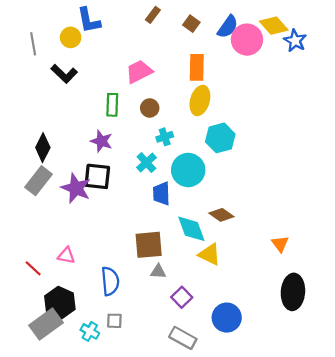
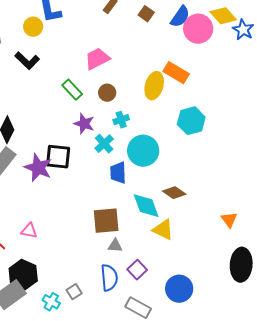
orange rectangle: (197, 67) -> (176, 73), moved, turned -60
green rectangle: (112, 105) -> (72, 90), turned -45
cyan hexagon: (220, 138) -> (191, 121), moved
purple star: (102, 141) -> (84, 124), moved
blue semicircle: (110, 281) -> (109, 278), moved
gray square: (114, 321) -> (74, 292), turned -35

